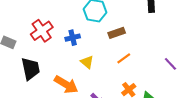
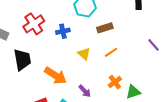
yellow triangle: (87, 62) -> (84, 54), moved
purple line: (170, 64) -> (153, 45), moved

